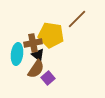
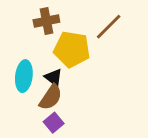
brown cross: (33, 43) -> (46, 21), moved
purple square: (48, 78) -> (54, 123), moved

